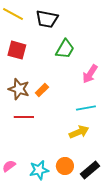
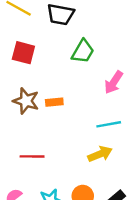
orange rectangle: (42, 90) -> (54, 102), turned 40
red line: (24, 117) -> (32, 156), moved

